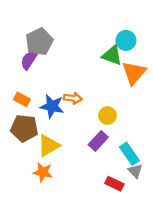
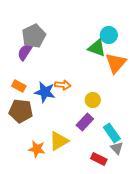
yellow triangle: (49, 146) -> (59, 141), moved

